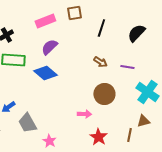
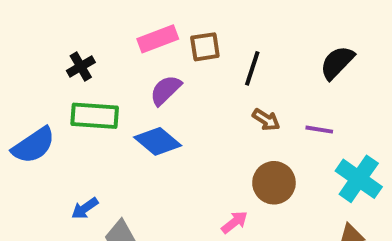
brown square: (74, 13) -> (205, 47), moved
black line: (101, 28) -> (252, 68), moved
pink arrow: (84, 114) -> (235, 222), turned -40

